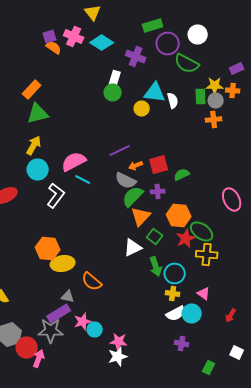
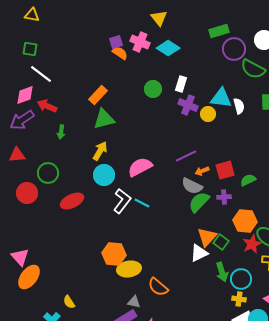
purple cross: (136, 56) -> (188, 105), moved
green circle: (113, 92) -> (153, 89), moved
cyan line: (83, 180) -> (142, 203), moved
orange triangle: (141, 216) -> (207, 237), moved

